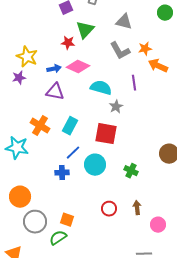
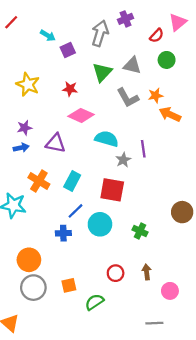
green circle: (165, 13) -> (167, 60), moved
green triangle: (85, 30) -> (102, 72), moved
yellow star: (27, 57) -> (28, 84), moved
blue arrow: (54, 69) -> (21, 148), moved
purple star: (19, 78) -> (24, 128), moved
purple line: (134, 83) -> (143, 149), moved
orange circle: (20, 197) -> (29, 260), moved
orange square: (67, 220) -> (69, 285), turned -32
green semicircle: (58, 238) -> (94, 302), moved

